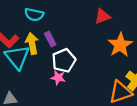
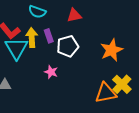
red triangle: (102, 16) -> (74, 15), moved
white pentagon: (64, 60) -> (68, 46), moved

